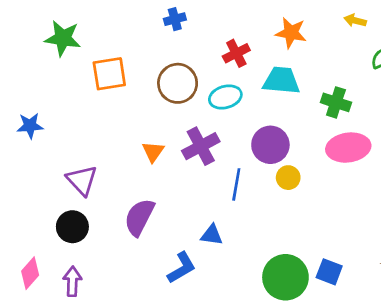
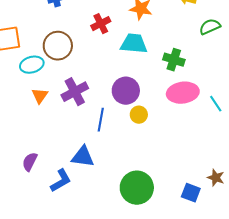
cyan ellipse: (225, 97) -> (32, 65), moved
purple semicircle: (139, 217) -> (30, 162), moved, size x0.7
blue triangle: (212, 235) -> (83, 157), size x1.4
blue square: (329, 272) -> (191, 193), moved

